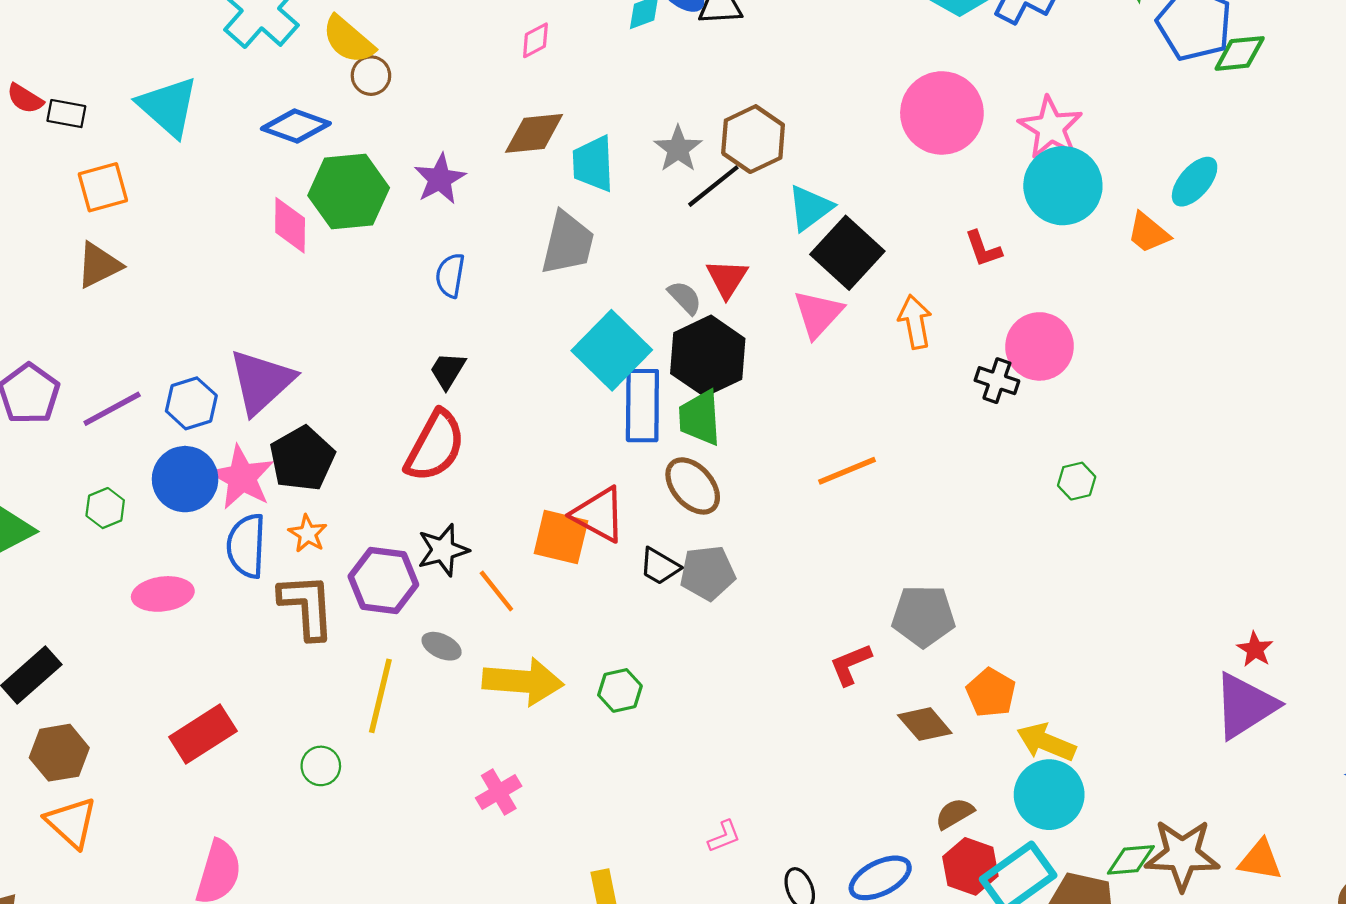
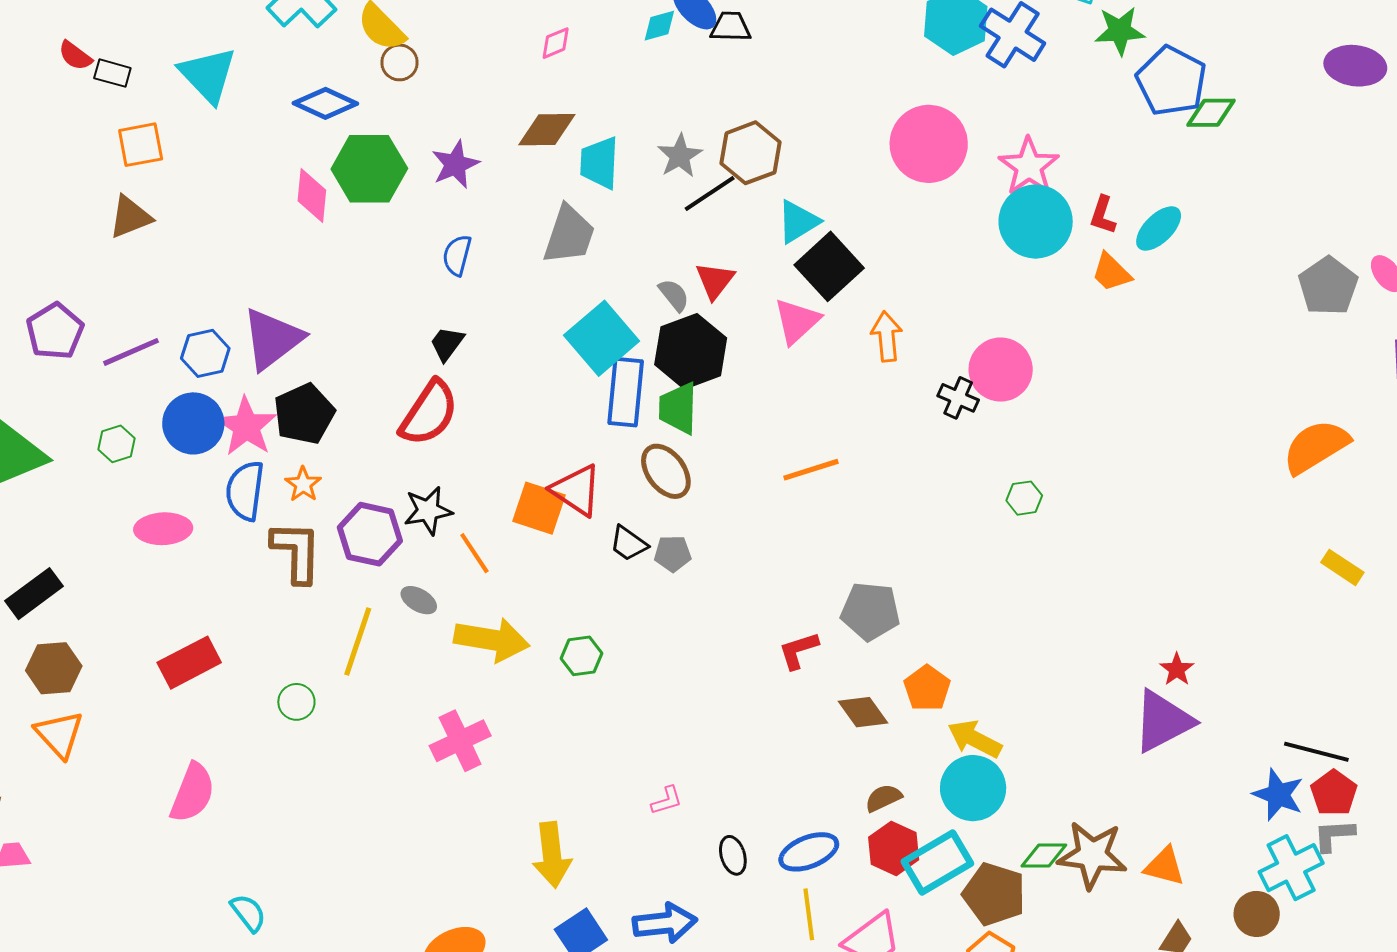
red L-shape: (983, 249) -> (1103, 215), moved, turned 33
gray pentagon: (708, 573) -> (673, 554), size x0.7
pink cross: (499, 792) -> (460, 741), size x1.4

